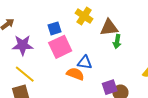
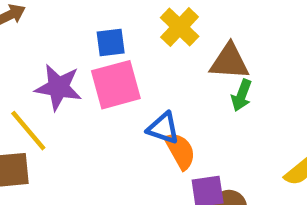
purple star: (23, 45) -> (58, 87), moved
orange semicircle: (75, 74) -> (180, 151), moved, turned 30

